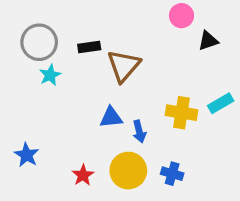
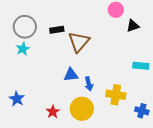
cyan star: (50, 75) -> (23, 49), moved
cyan rectangle: (221, 103) -> (141, 66), turned 35
yellow cross: (181, 113) -> (116, 95), moved
blue cross: (172, 174) -> (142, 111), moved

